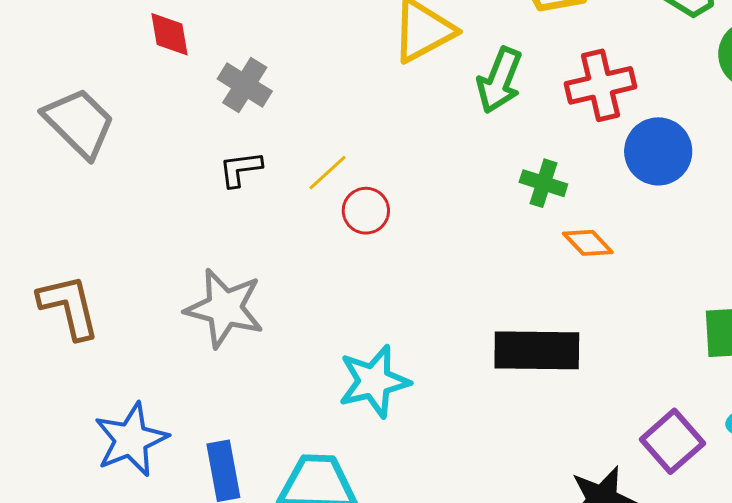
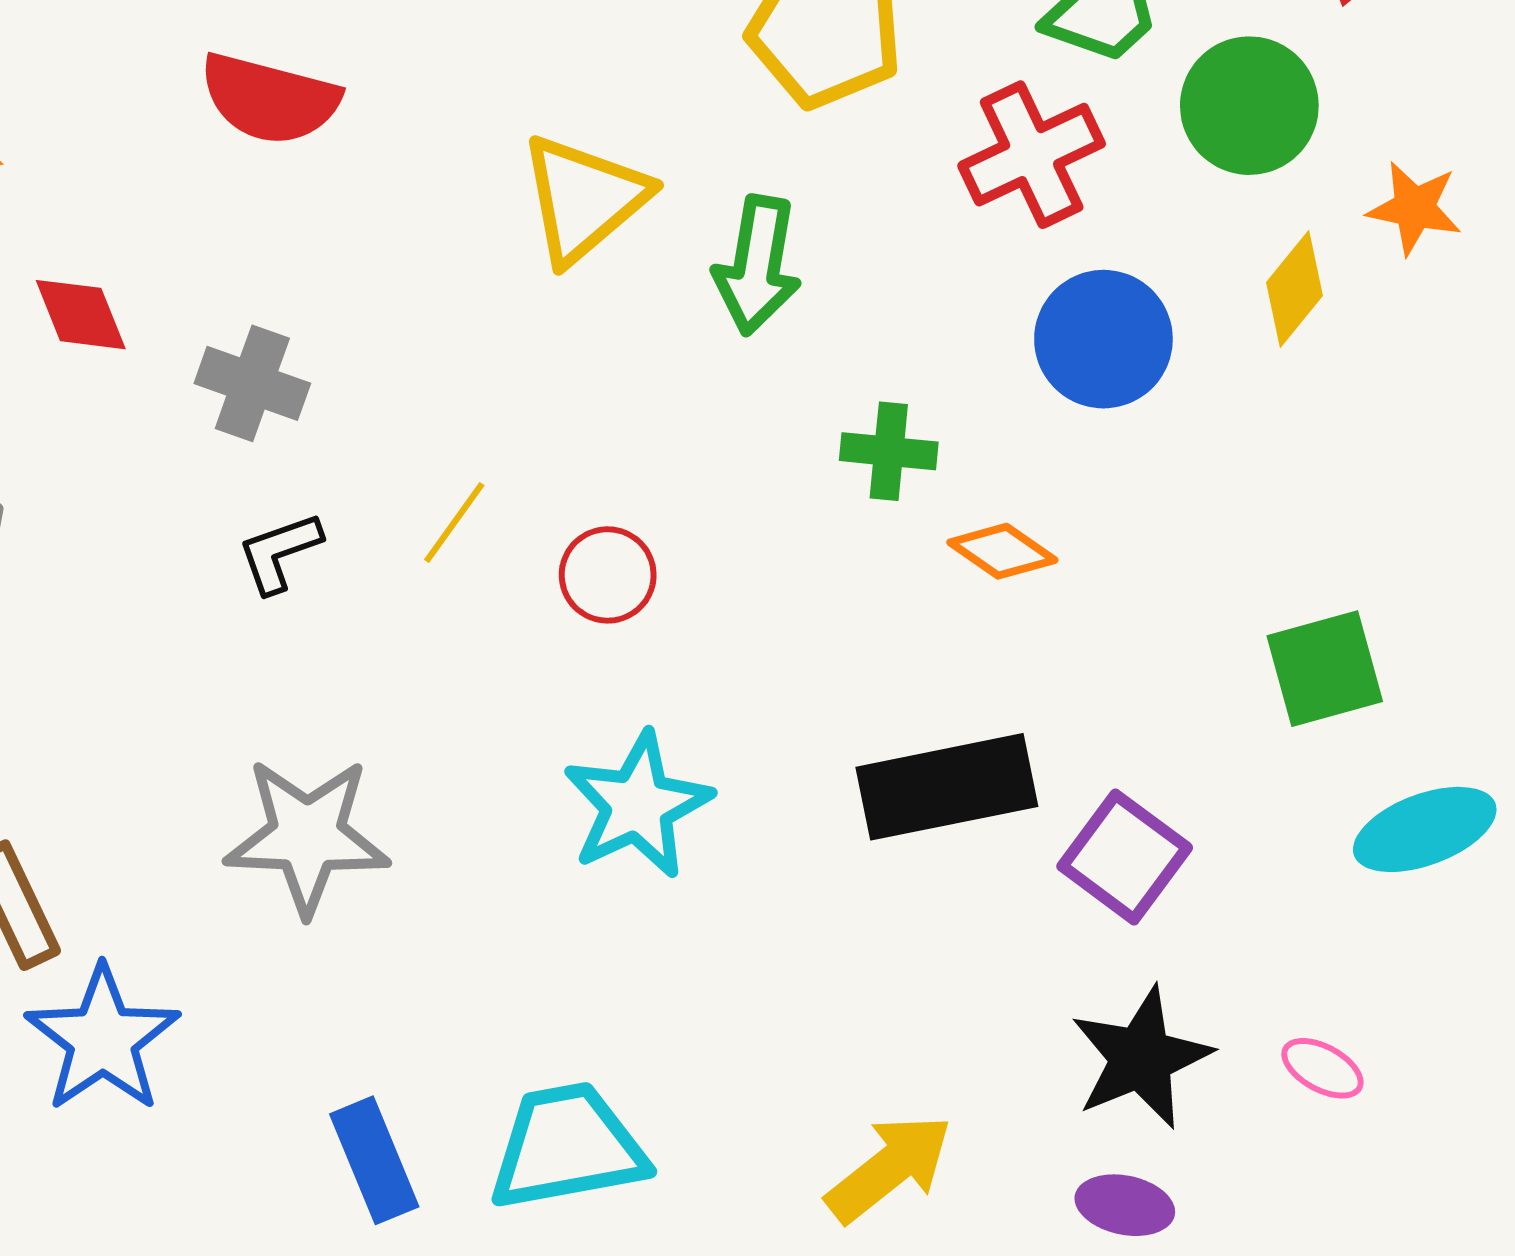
red cross: (600, 85) -> (1032, 155), moved
red circle: (366, 211) -> (608, 575), moved
cyan star: (374, 381) -> (638, 805), moved
blue star: (131, 439) -> (103, 1039), moved
purple square: (672, 441) -> (1125, 857), moved

